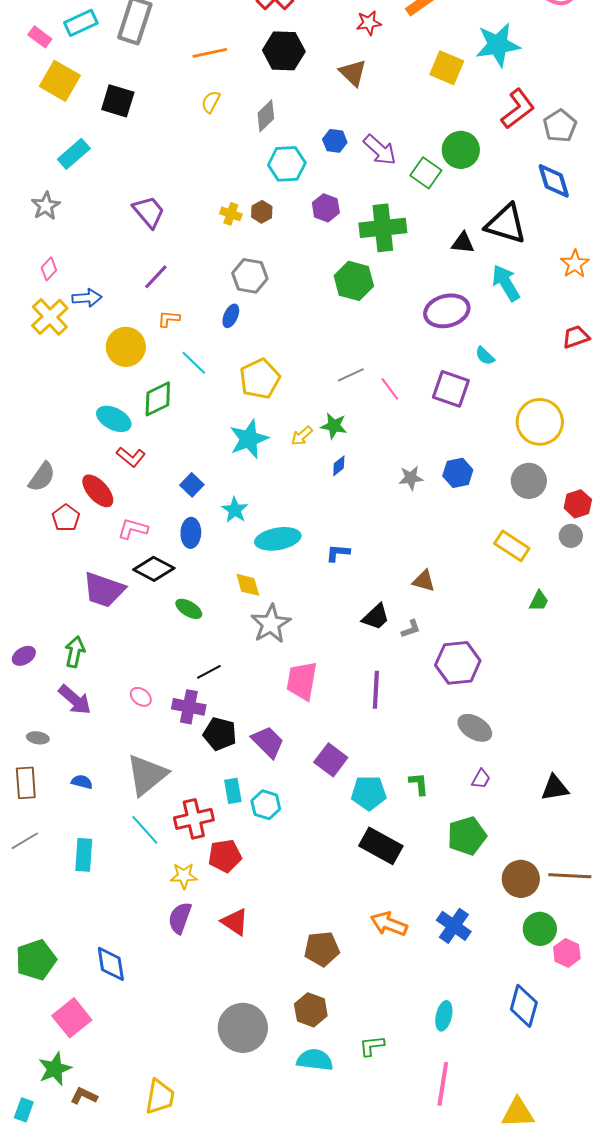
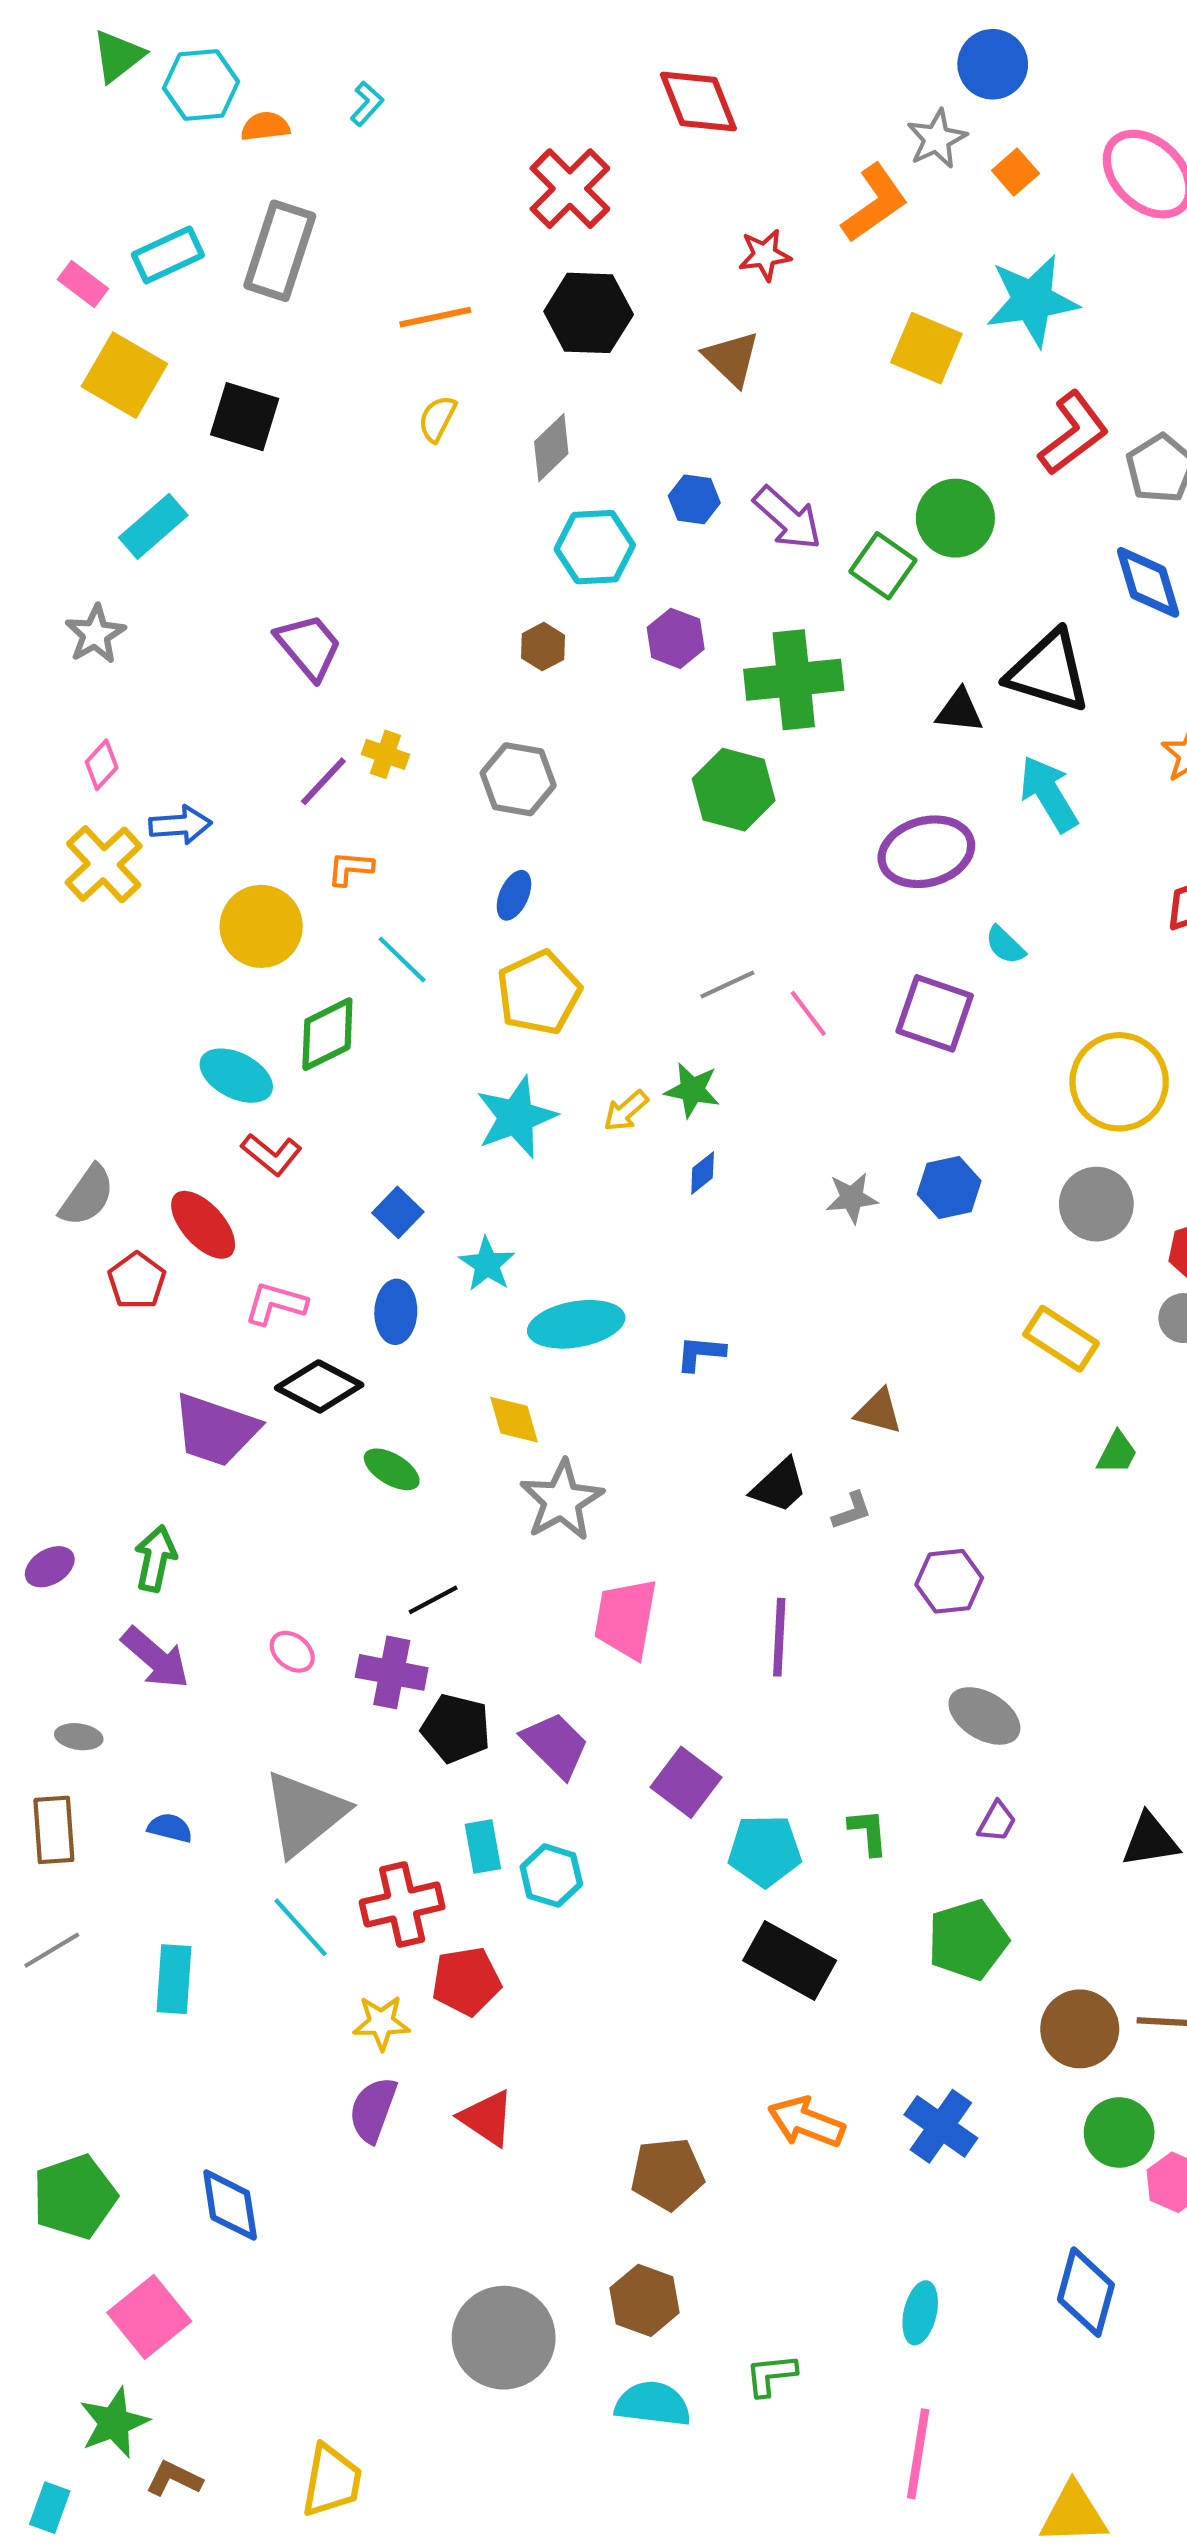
yellow cross: (231, 214) -> (385, 754), moved
blue ellipse: (231, 316) -> (514, 895), moved
purple hexagon: (458, 663) -> (949, 1581), size x0.7

